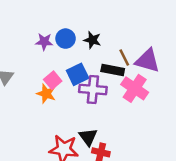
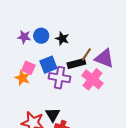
brown line: (124, 58) -> (86, 54), turned 56
black rectangle: (113, 70) -> (76, 63), turned -30
pink square: (53, 80) -> (28, 68), turned -32

